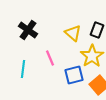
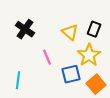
cyan line: (23, 69) -> (18, 80), moved

